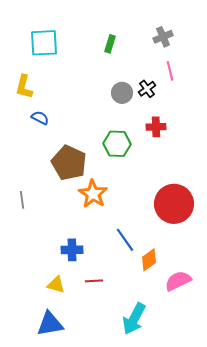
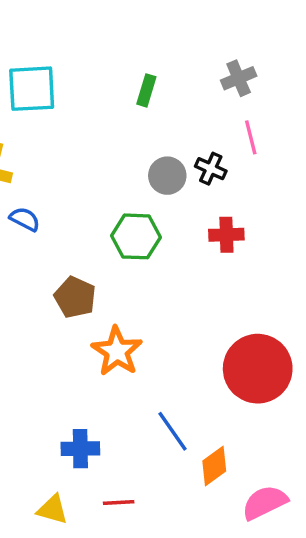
black cross: (147, 89) -> (211, 169), turned -30
green hexagon: (117, 144) -> (136, 236), moved
brown pentagon: (69, 163) -> (75, 297), size x0.7

